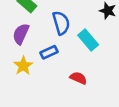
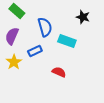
cyan rectangle: (88, 40) -> (67, 41), turned -30

